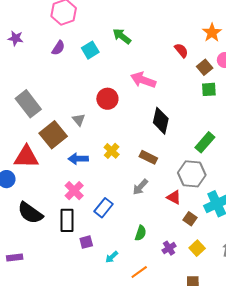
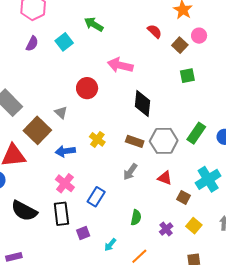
green square: (209, 89) -> (187, 76), moved
green rectangle: (205, 142) -> (196, 133), moved
gray hexagon: (192, 174) -> (164, 141), moved

